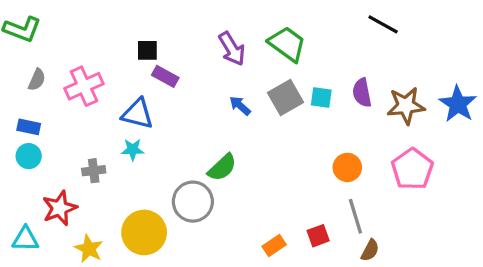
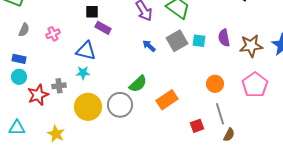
pink cross: (84, 86) -> (53, 34), size x0.6
red star: (60, 208) -> (38, 95), moved
yellow circle: (144, 232) -> (88, 107), moved
orange rectangle: (274, 245) -> (167, 100), moved, size x1.5

